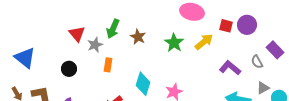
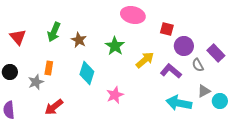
purple circle: (247, 25) -> (184, 46), moved
yellow arrow: (204, 42) -> (145, 60), moved
gray star: (95, 45) -> (36, 82), moved
cyan diamond: (143, 84) -> (87, 73), moved

